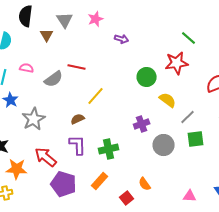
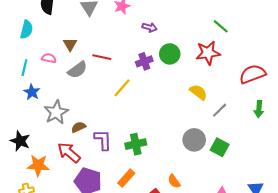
brown triangle: (47, 35) -> (70, 44), moved
green circle: (147, 77) -> (170, 54), moved
brown semicircle: (78, 119) -> (79, 127), moved
purple cross: (142, 124) -> (144, 61), moved
green square: (196, 139) -> (220, 147), moved, turned 36

